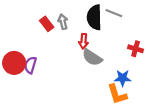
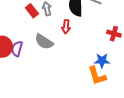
gray semicircle: (92, 57) -> (44, 42), moved

